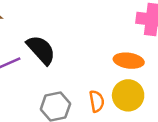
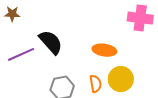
orange ellipse: (129, 61) -> (104, 50), moved

